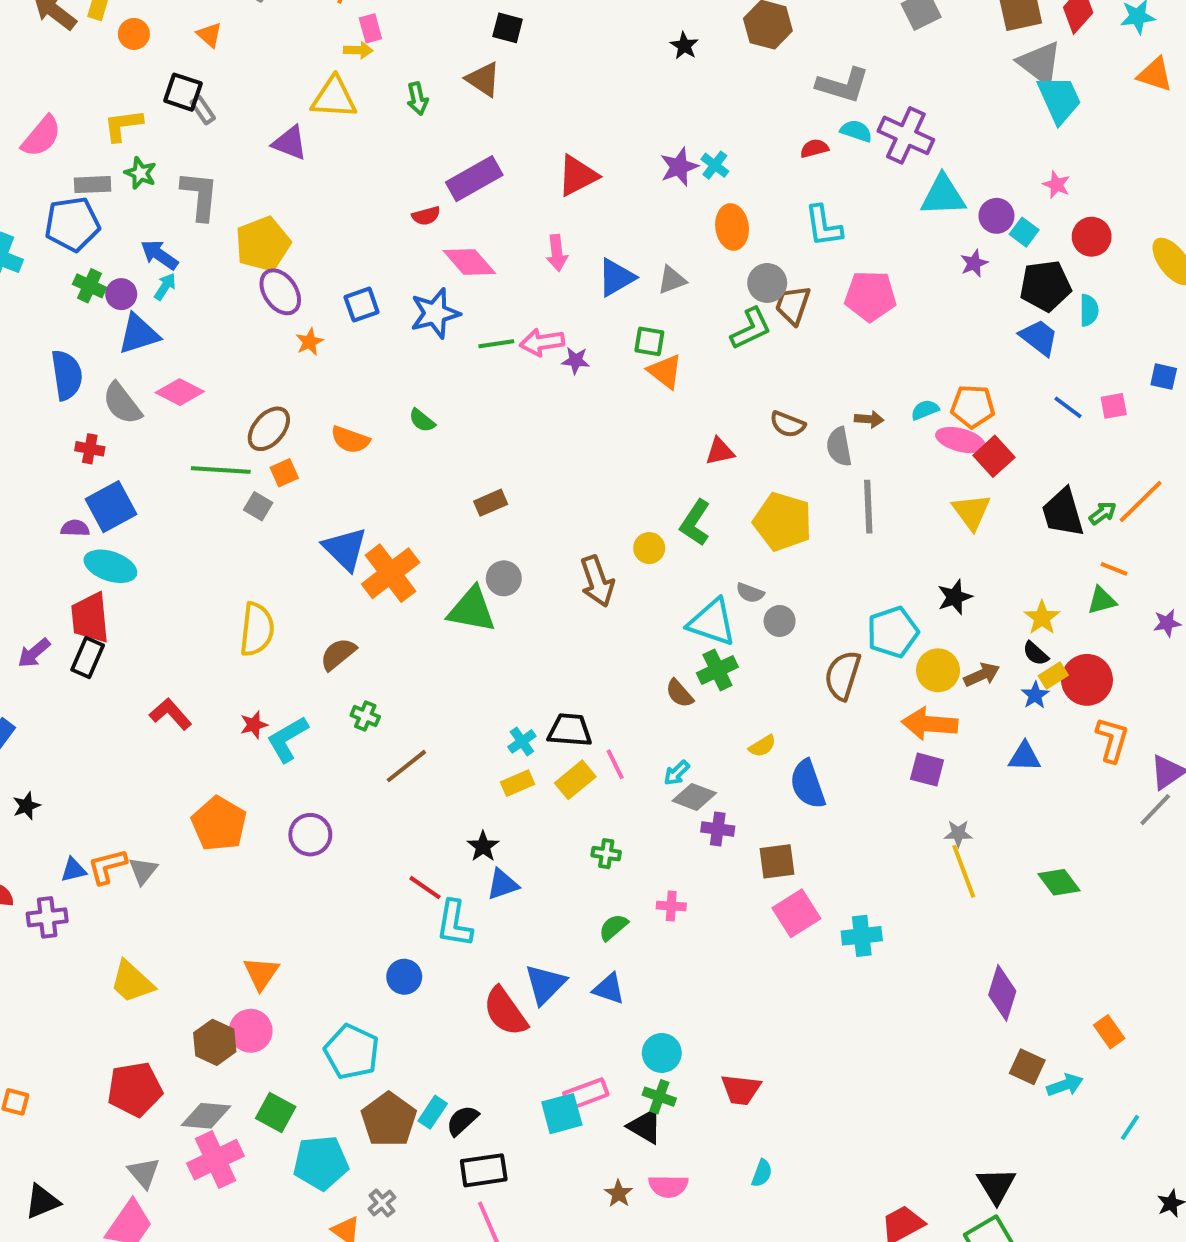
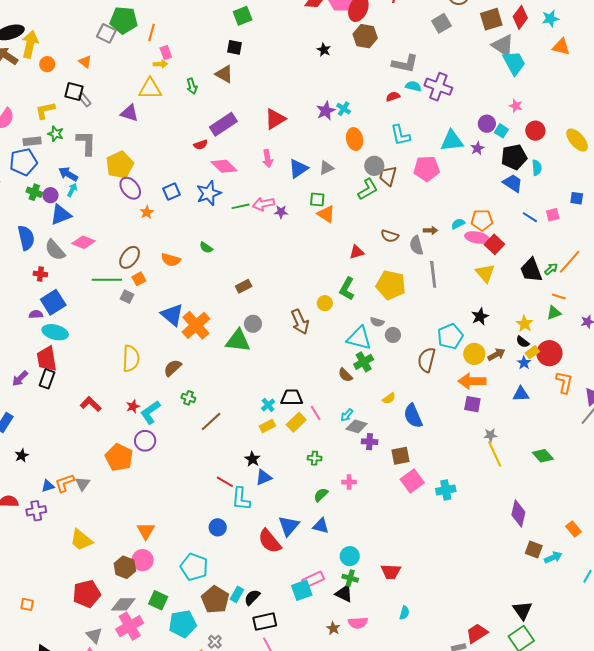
cyan triangle: (943, 195) -> (452, 141), moved
purple circle: (310, 835) -> (145, 441), moved

